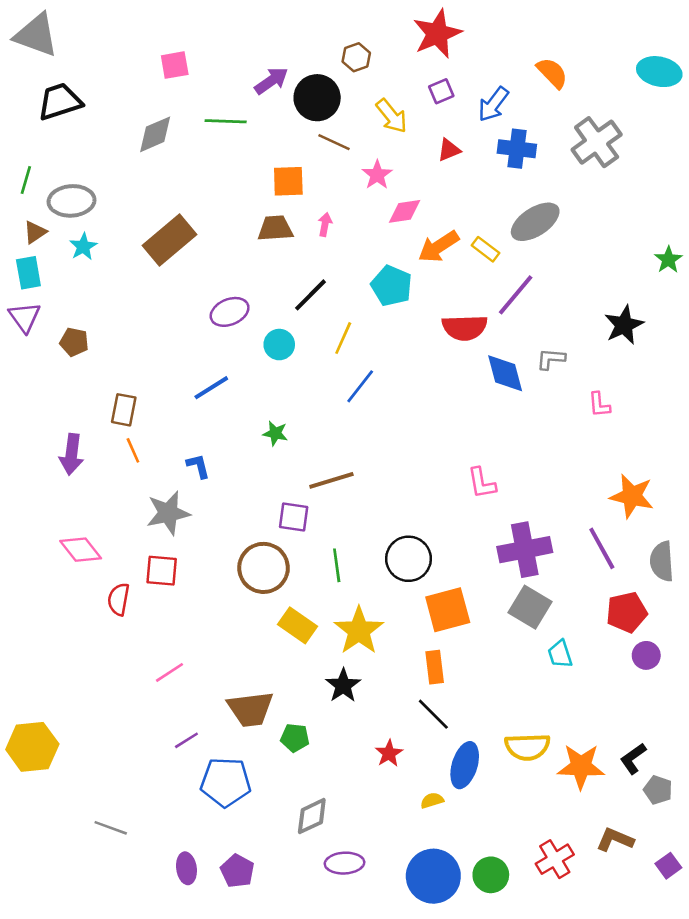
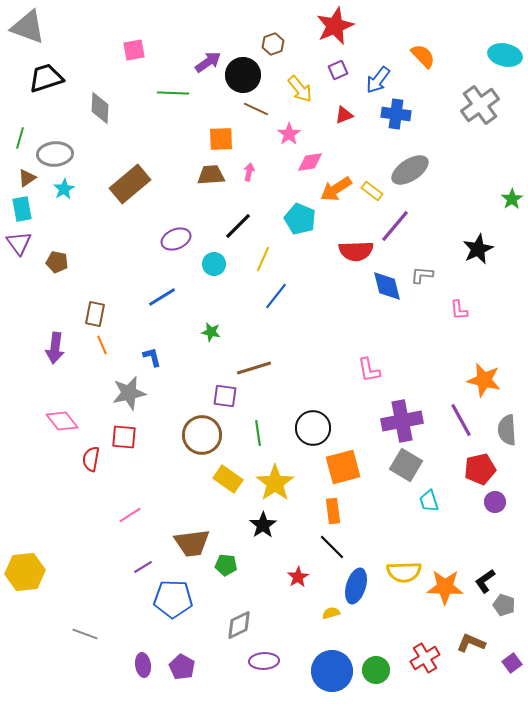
gray diamond: (155, 134) -> (100, 108), moved, turned -64
gray cross: (597, 142) -> (480, 105), moved

